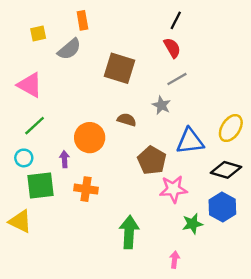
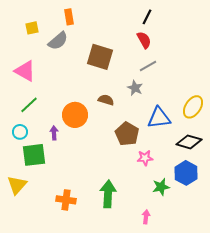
orange cross: (86, 189) -> (66, 200), moved
pink star: (173, 189) -> (145, 158), size x0.7
yellow triangle: (20, 221) -> (17, 185), turned 45

